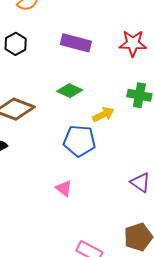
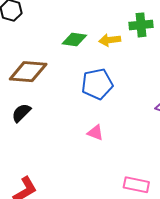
yellow arrow: (103, 115) -> (110, 40), moved, turned -145

